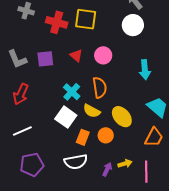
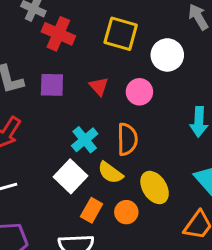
red cross: (57, 22) -> (58, 34), moved
white circle: (133, 25) -> (167, 55), moved

